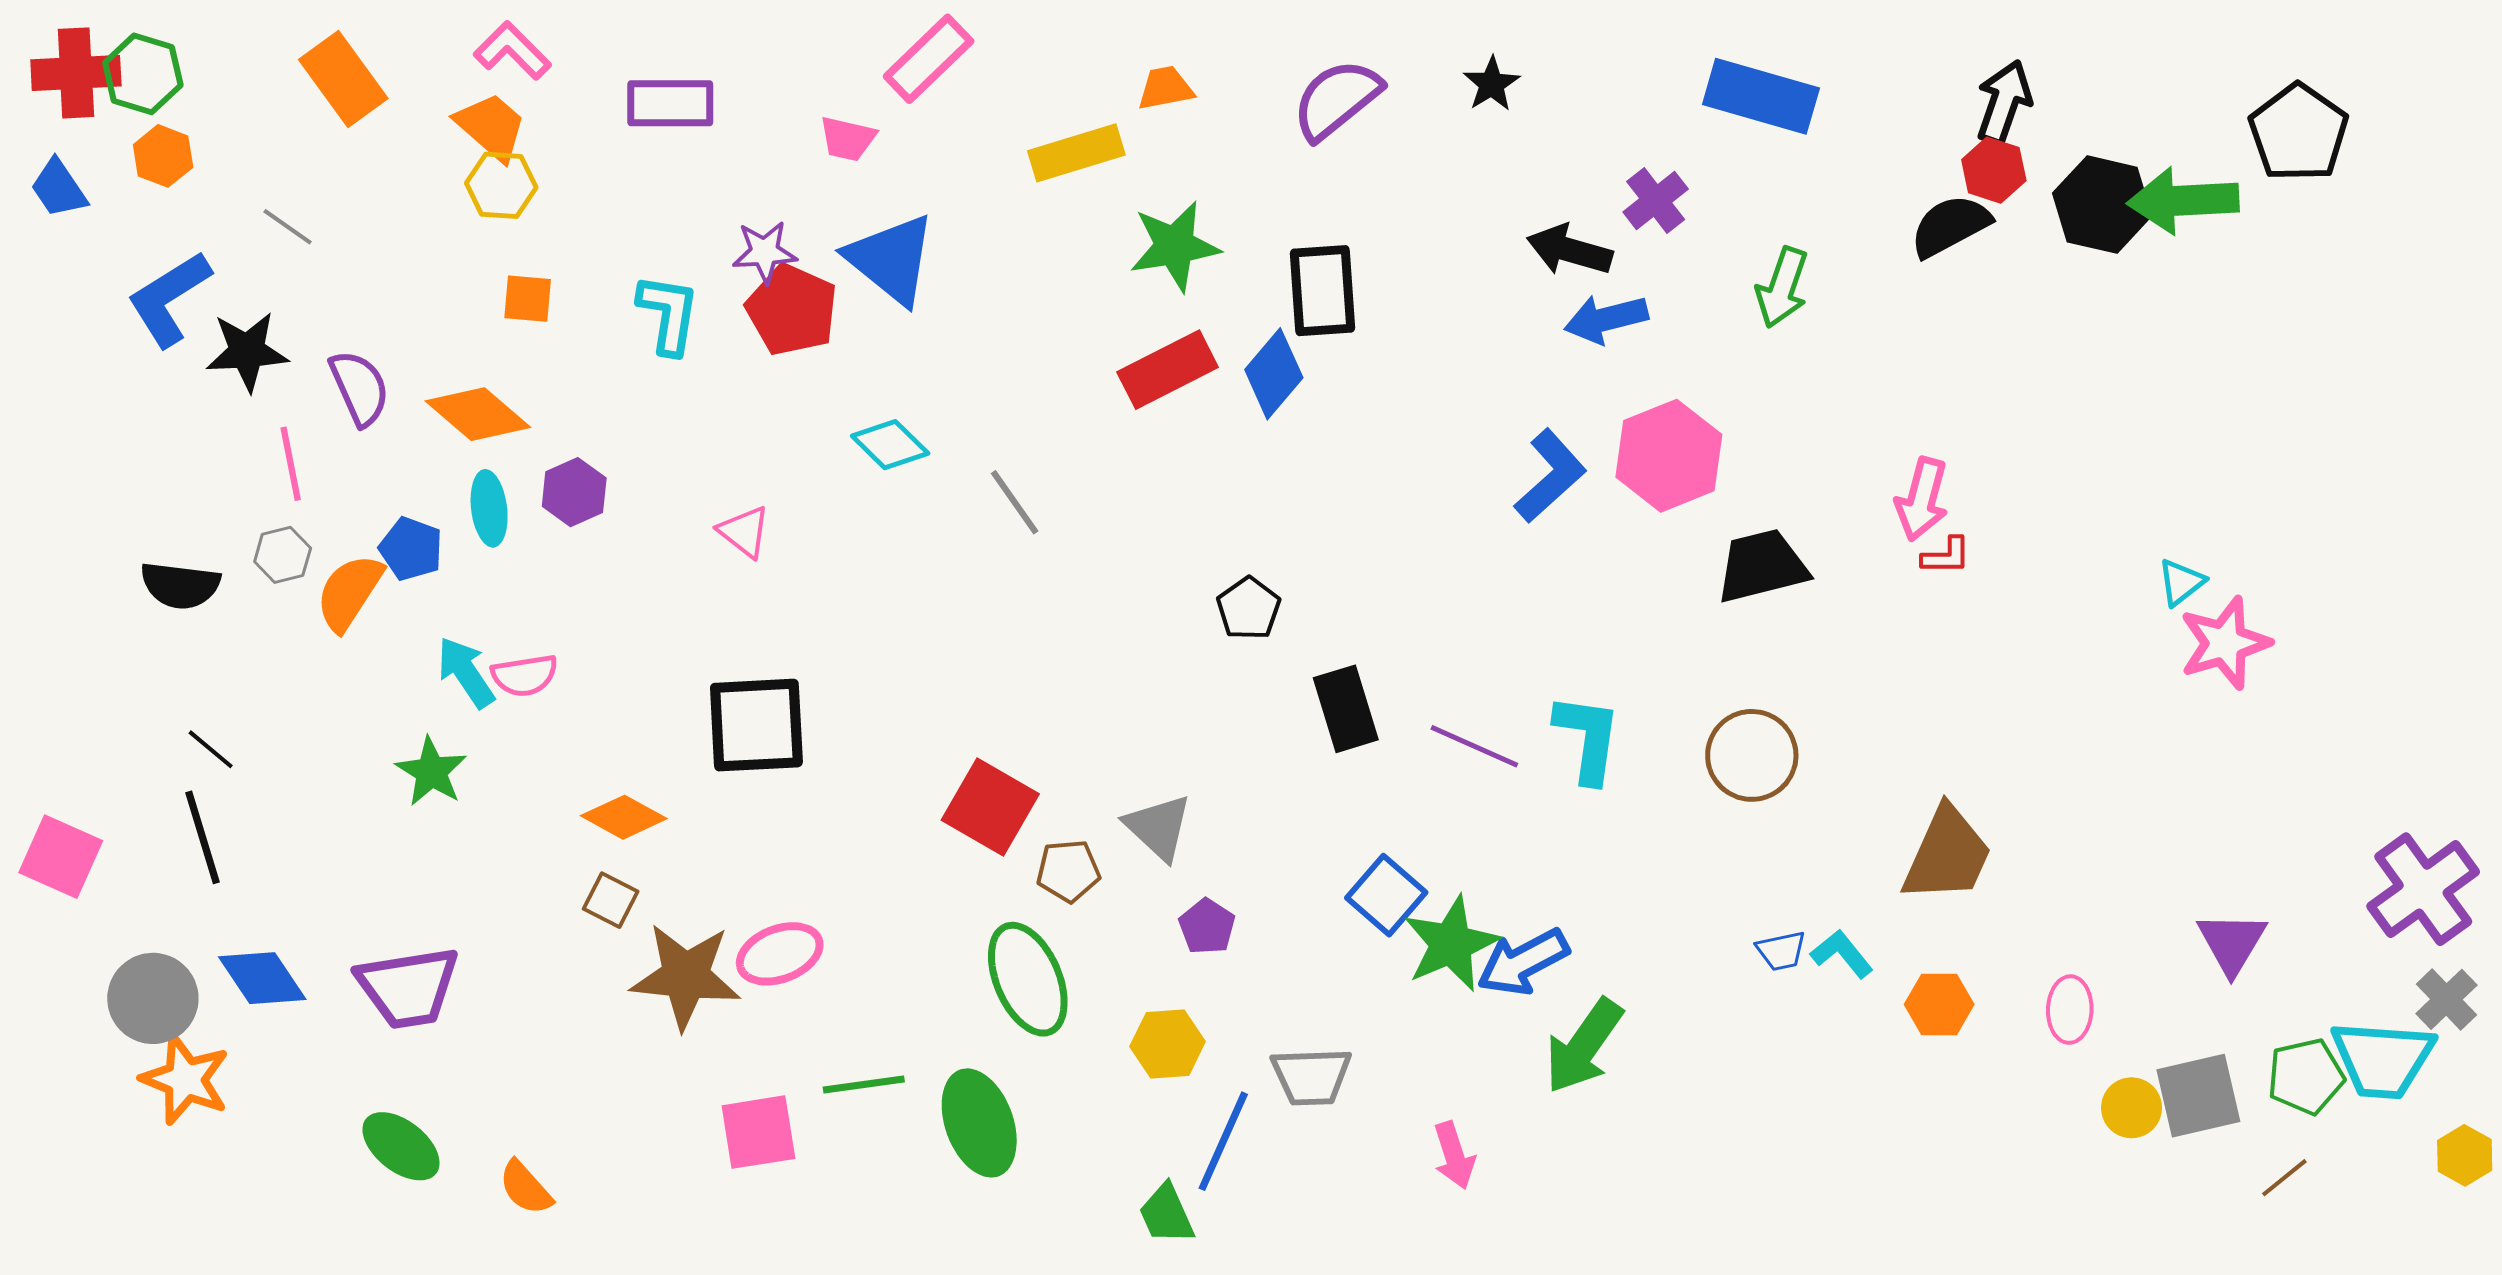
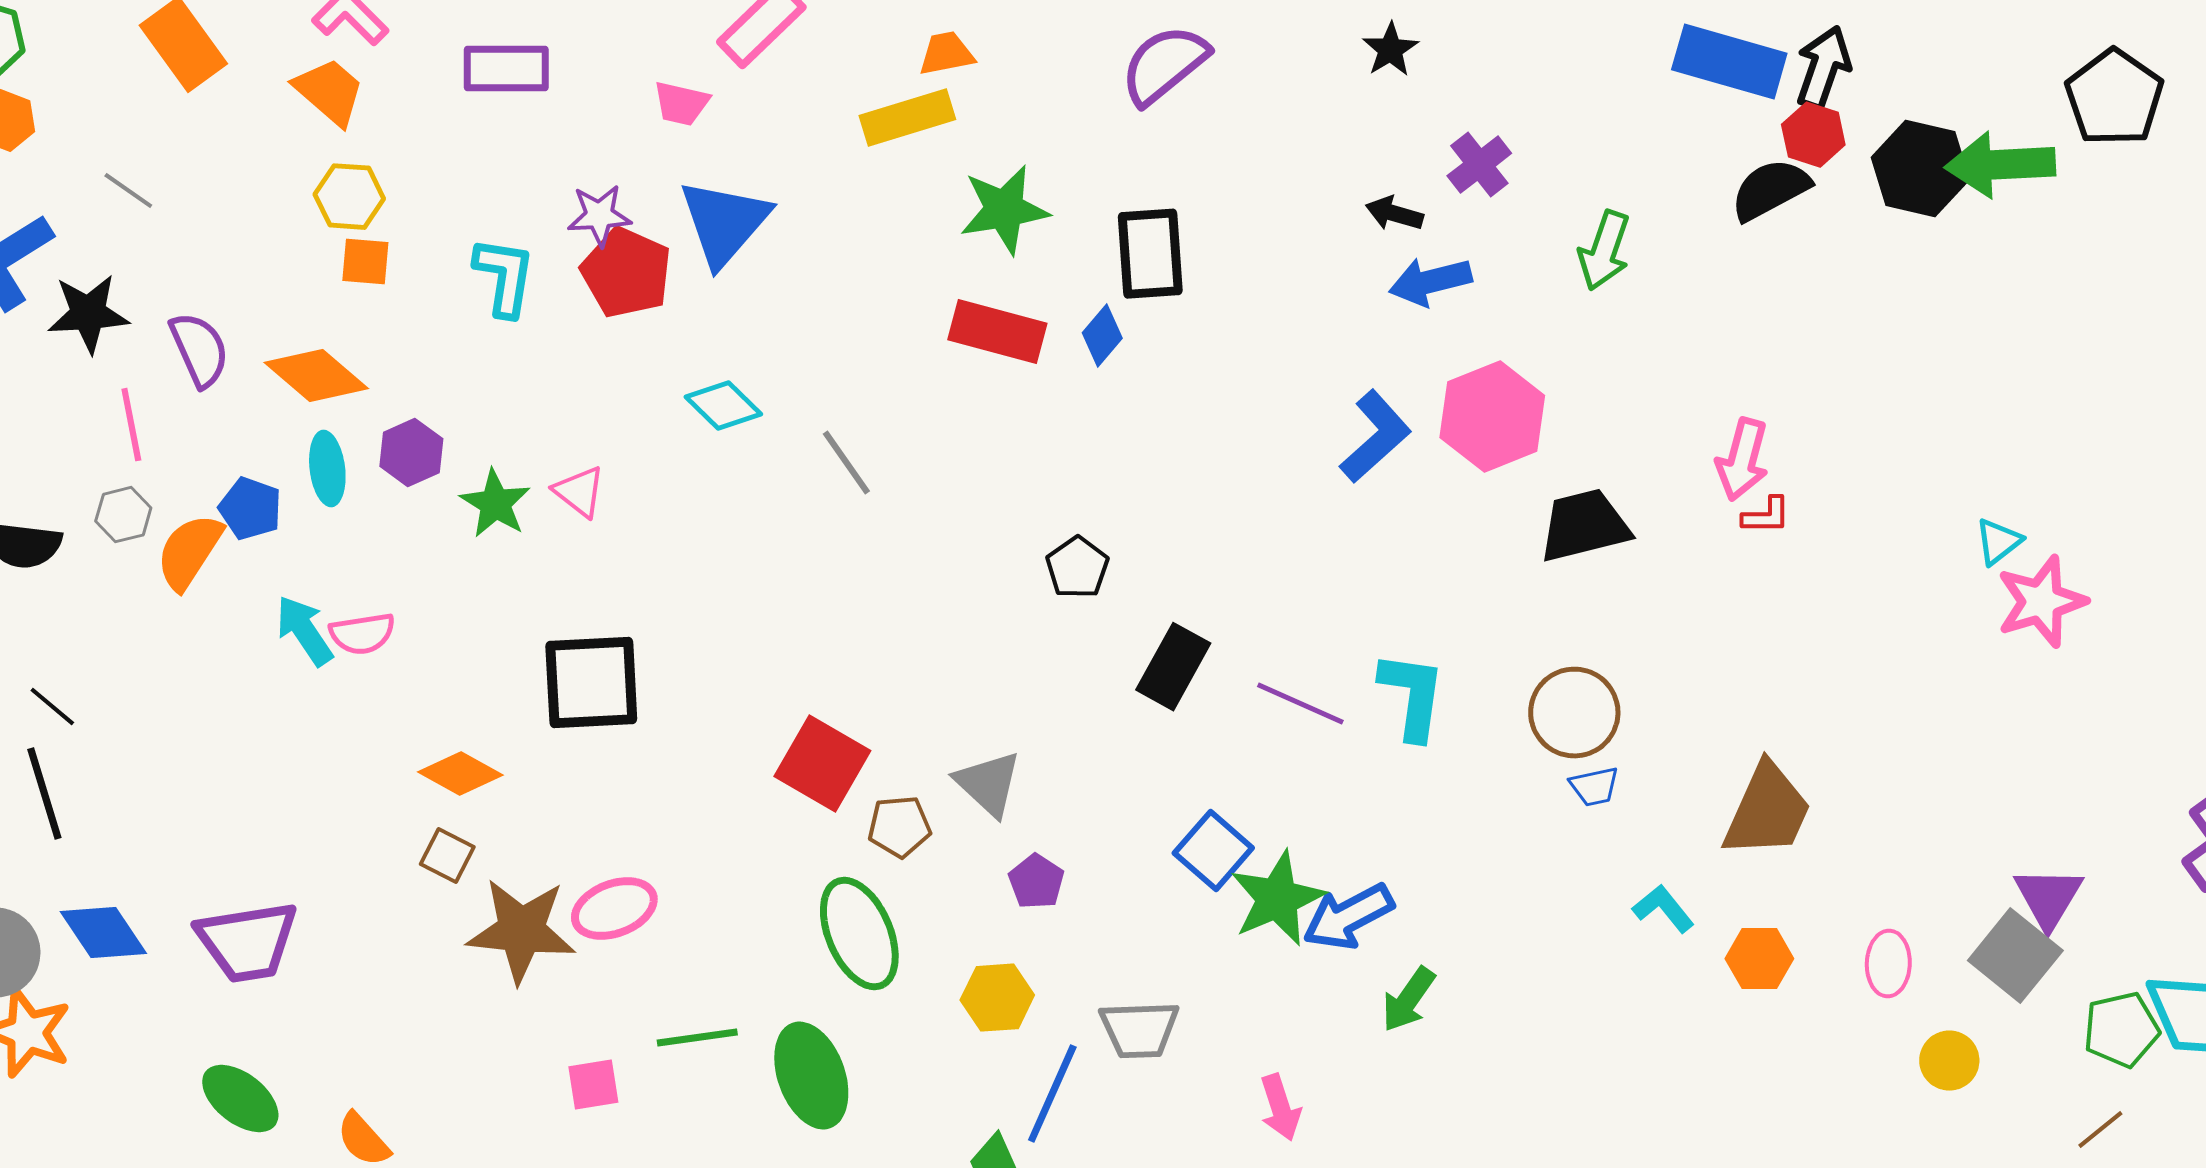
black star: (1492, 84) -> (1390, 50), moved
orange trapezoid: (1166, 88) -> (946, 54), moved
blue rectangle: (1761, 96) -> (1729, 62), moved
yellow hexagon: (501, 185) -> (349, 197), moved
black arrow: (1570, 250) -> (1394, 214), size x0.7
blue triangle: (891, 259) -> (724, 223), turned 32
red rectangle: (1168, 370) -> (997, 332), turned 42
blue diamond: (1274, 374) -> (1102, 336), size x0.7
black rectangle: (1346, 709) -> (1173, 667), turned 46
green star: (431, 772) -> (495, 504), moved
blue trapezoid: (1781, 951) -> (1594, 787), moved
green arrow: (1584, 1046) -> (1408, 1000), size x0.7
gray square: (2198, 1096) -> (2015, 956), moved, turned -38
pink square: (758, 1132) -> (593, 1085), size x0.7

